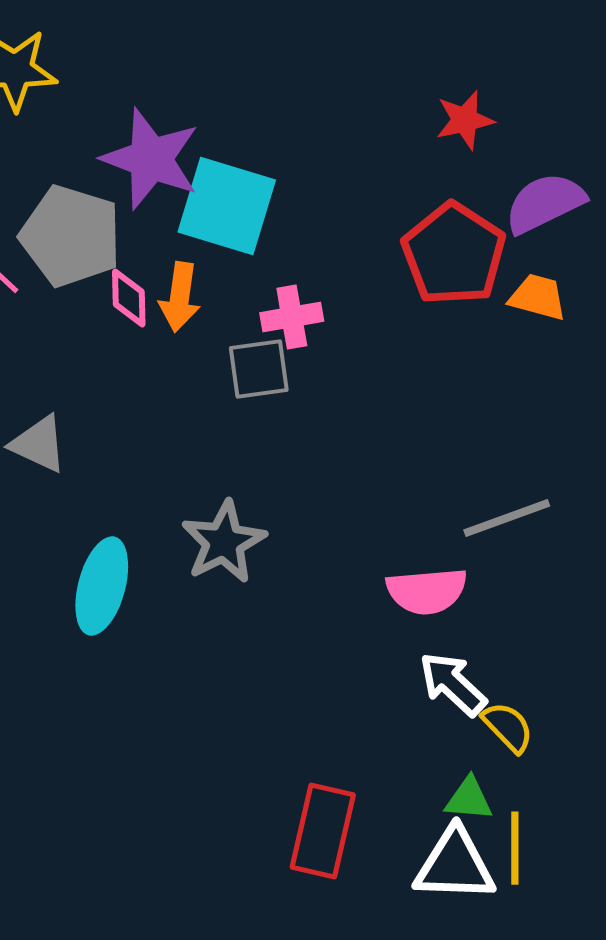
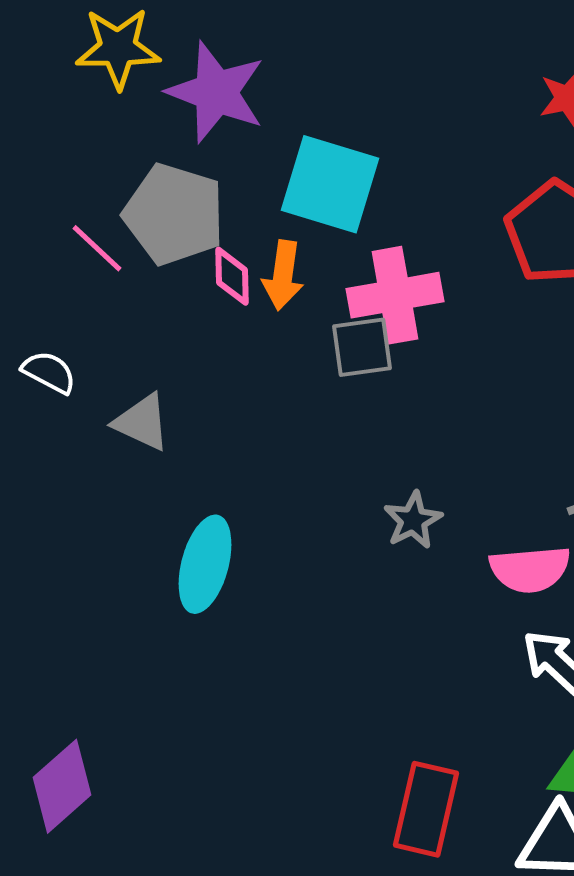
purple star: (151, 159) -> (216, 92), moved
pink cross: (292, 317) -> (395, 295), size x1.5
gray star: (224, 542) -> (413, 520), moved, size x0.7

